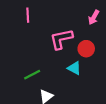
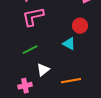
pink L-shape: (61, 39) -> (33, 17), moved

